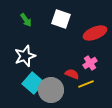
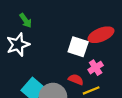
white square: (61, 19) -> (78, 47), moved
white star: (25, 56) -> (18, 45), moved

